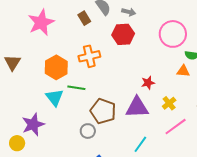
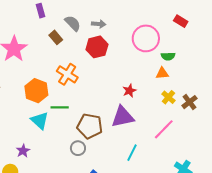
orange cross: (89, 56) -> (67, 74), turned -35
yellow cross: (169, 103) -> (168, 97), moved
purple star: (33, 124) -> (23, 151), size x0.6

